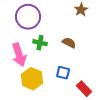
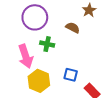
brown semicircle: (69, 43) -> (73, 28), moved

